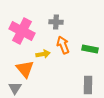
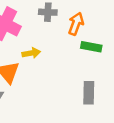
orange arrow: (63, 45) -> (76, 24), moved, turned 42

